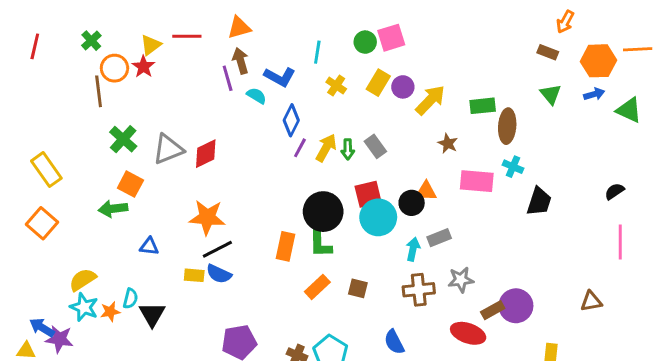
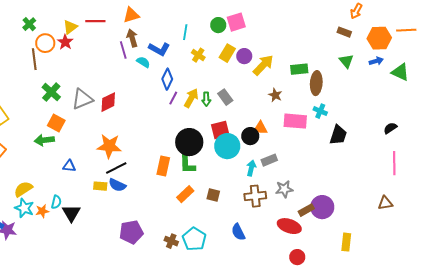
brown triangle: (591, 301) -> (385, 203), moved

